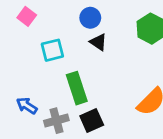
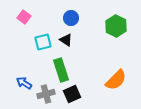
black triangle: (98, 42) -> (66, 40), moved

